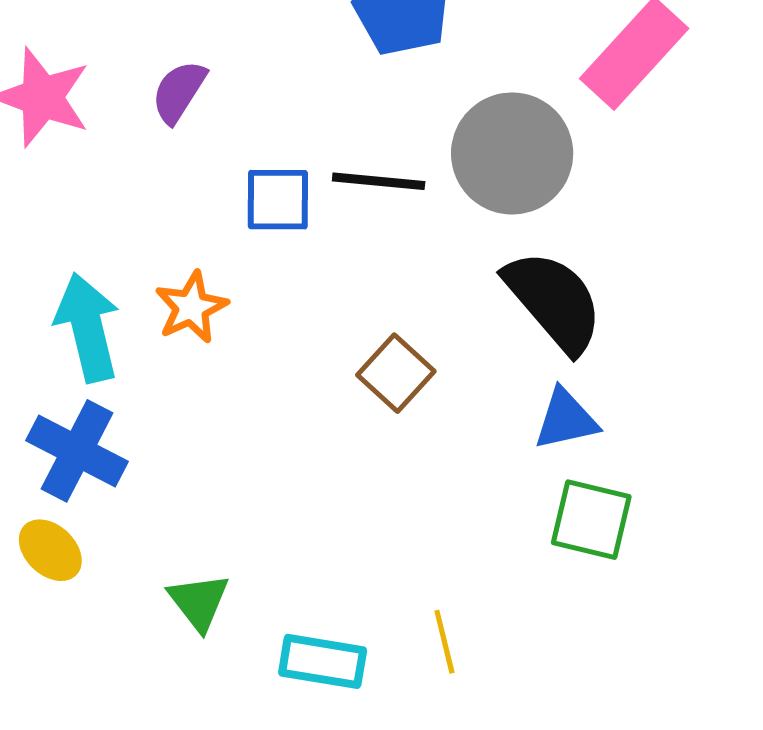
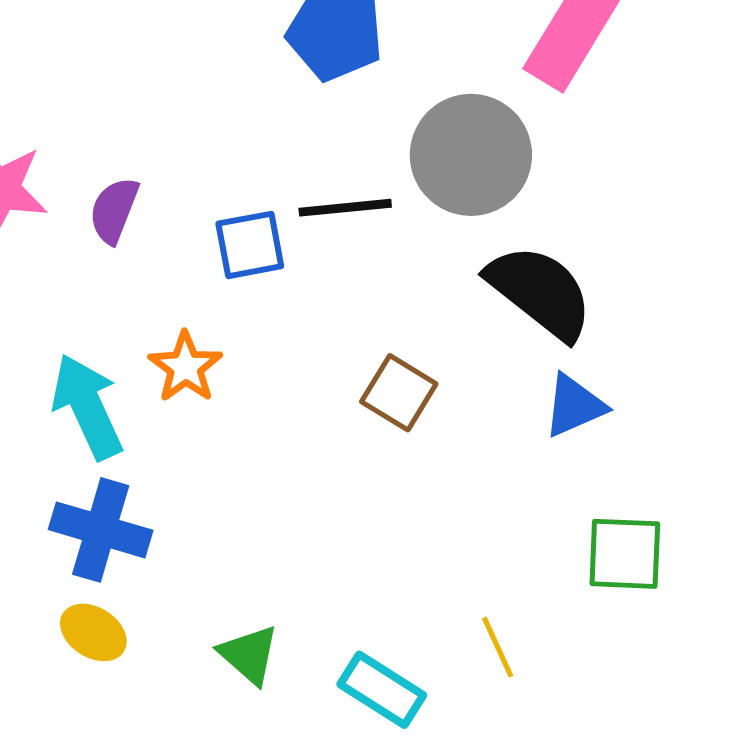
purple semicircle: (179, 92) -> (114, 210), moved
green square: (591, 520) -> (625, 554), moved
cyan rectangle: (323, 661) -> (382, 690), turned 34

